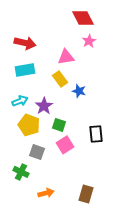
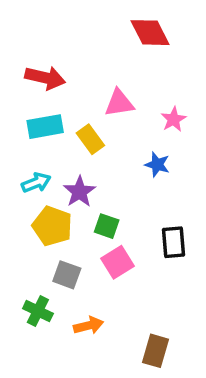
pink star: (89, 41) -> (174, 119), moved
yellow rectangle: (60, 79) -> (90, 139), moved
blue star: (79, 91) -> (157, 165), moved
orange arrow: (46, 193) -> (89, 325), moved

